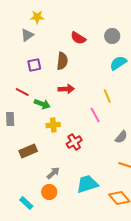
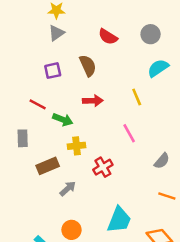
gray triangle: (27, 35) -> (56, 33), moved
brown semicircle: (62, 61) -> (88, 66), turned -30
yellow line: (107, 96) -> (137, 97), moved
brown rectangle: (28, 151) -> (48, 166), moved
gray arrow: (53, 173) -> (68, 188), moved
cyan trapezoid: (87, 184) -> (119, 220), turned 130

